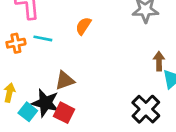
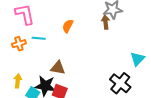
brown arrow: (159, 61) -> (106, 22), moved
brown triangle: (65, 81) -> (58, 68), turned 35

